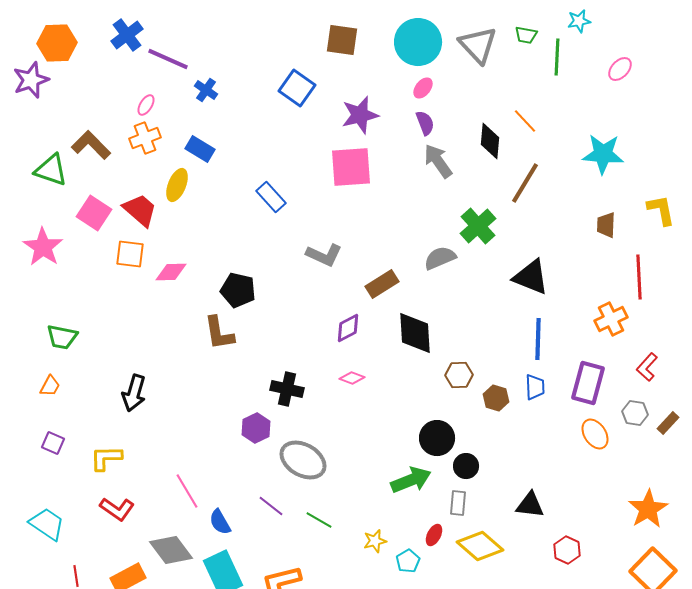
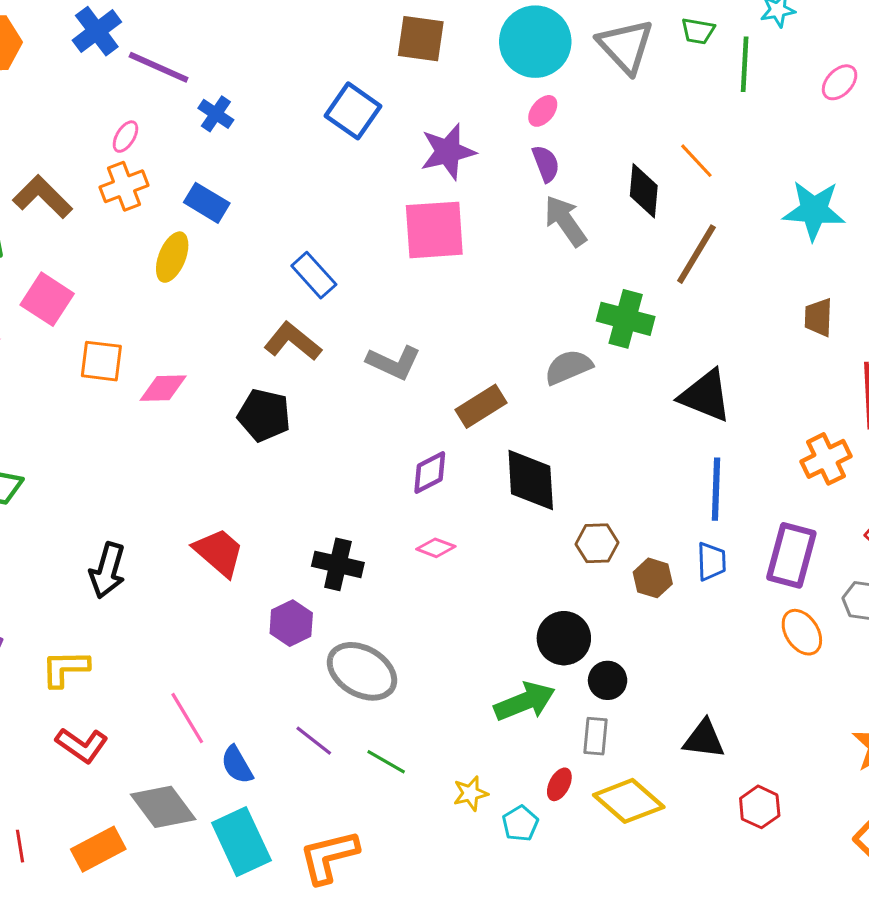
red trapezoid: (140, 210) -> (219, 552), moved
green cross: (478, 226) -> (626, 319), turned -33
brown L-shape: (219, 333) -> (293, 341), moved, turned 138

